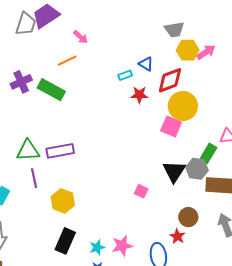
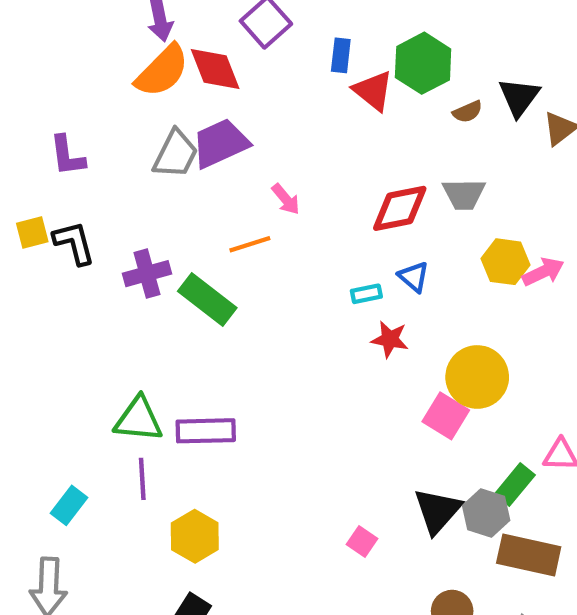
gray trapezoid: (174, 29) -> (464, 194), moved
red diamond: (170, 80) -> (400, 208), moved

